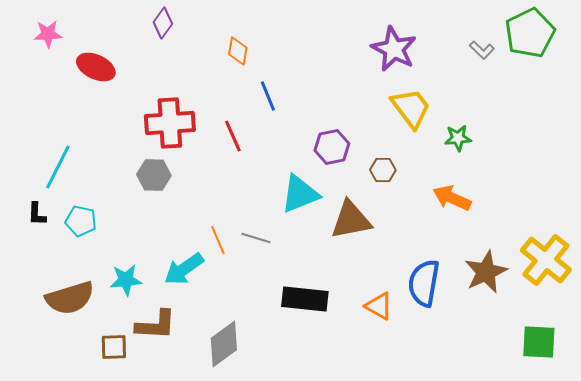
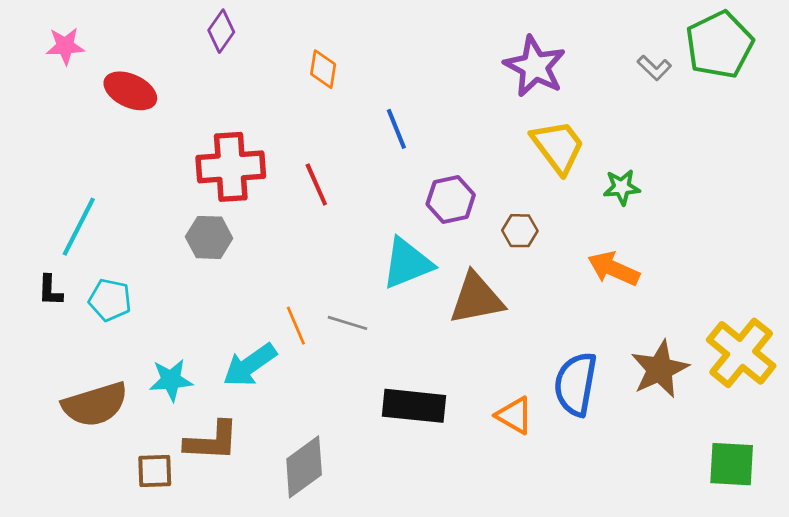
blue line: (268, 96) -> (396, 129), moved

